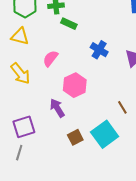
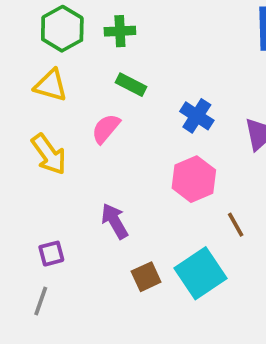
green rectangle: (69, 24) -> (131, 85), moved
pink hexagon: (75, 85) -> (194, 179), moved
purple square: (24, 127) -> (51, 254), size x0.6

